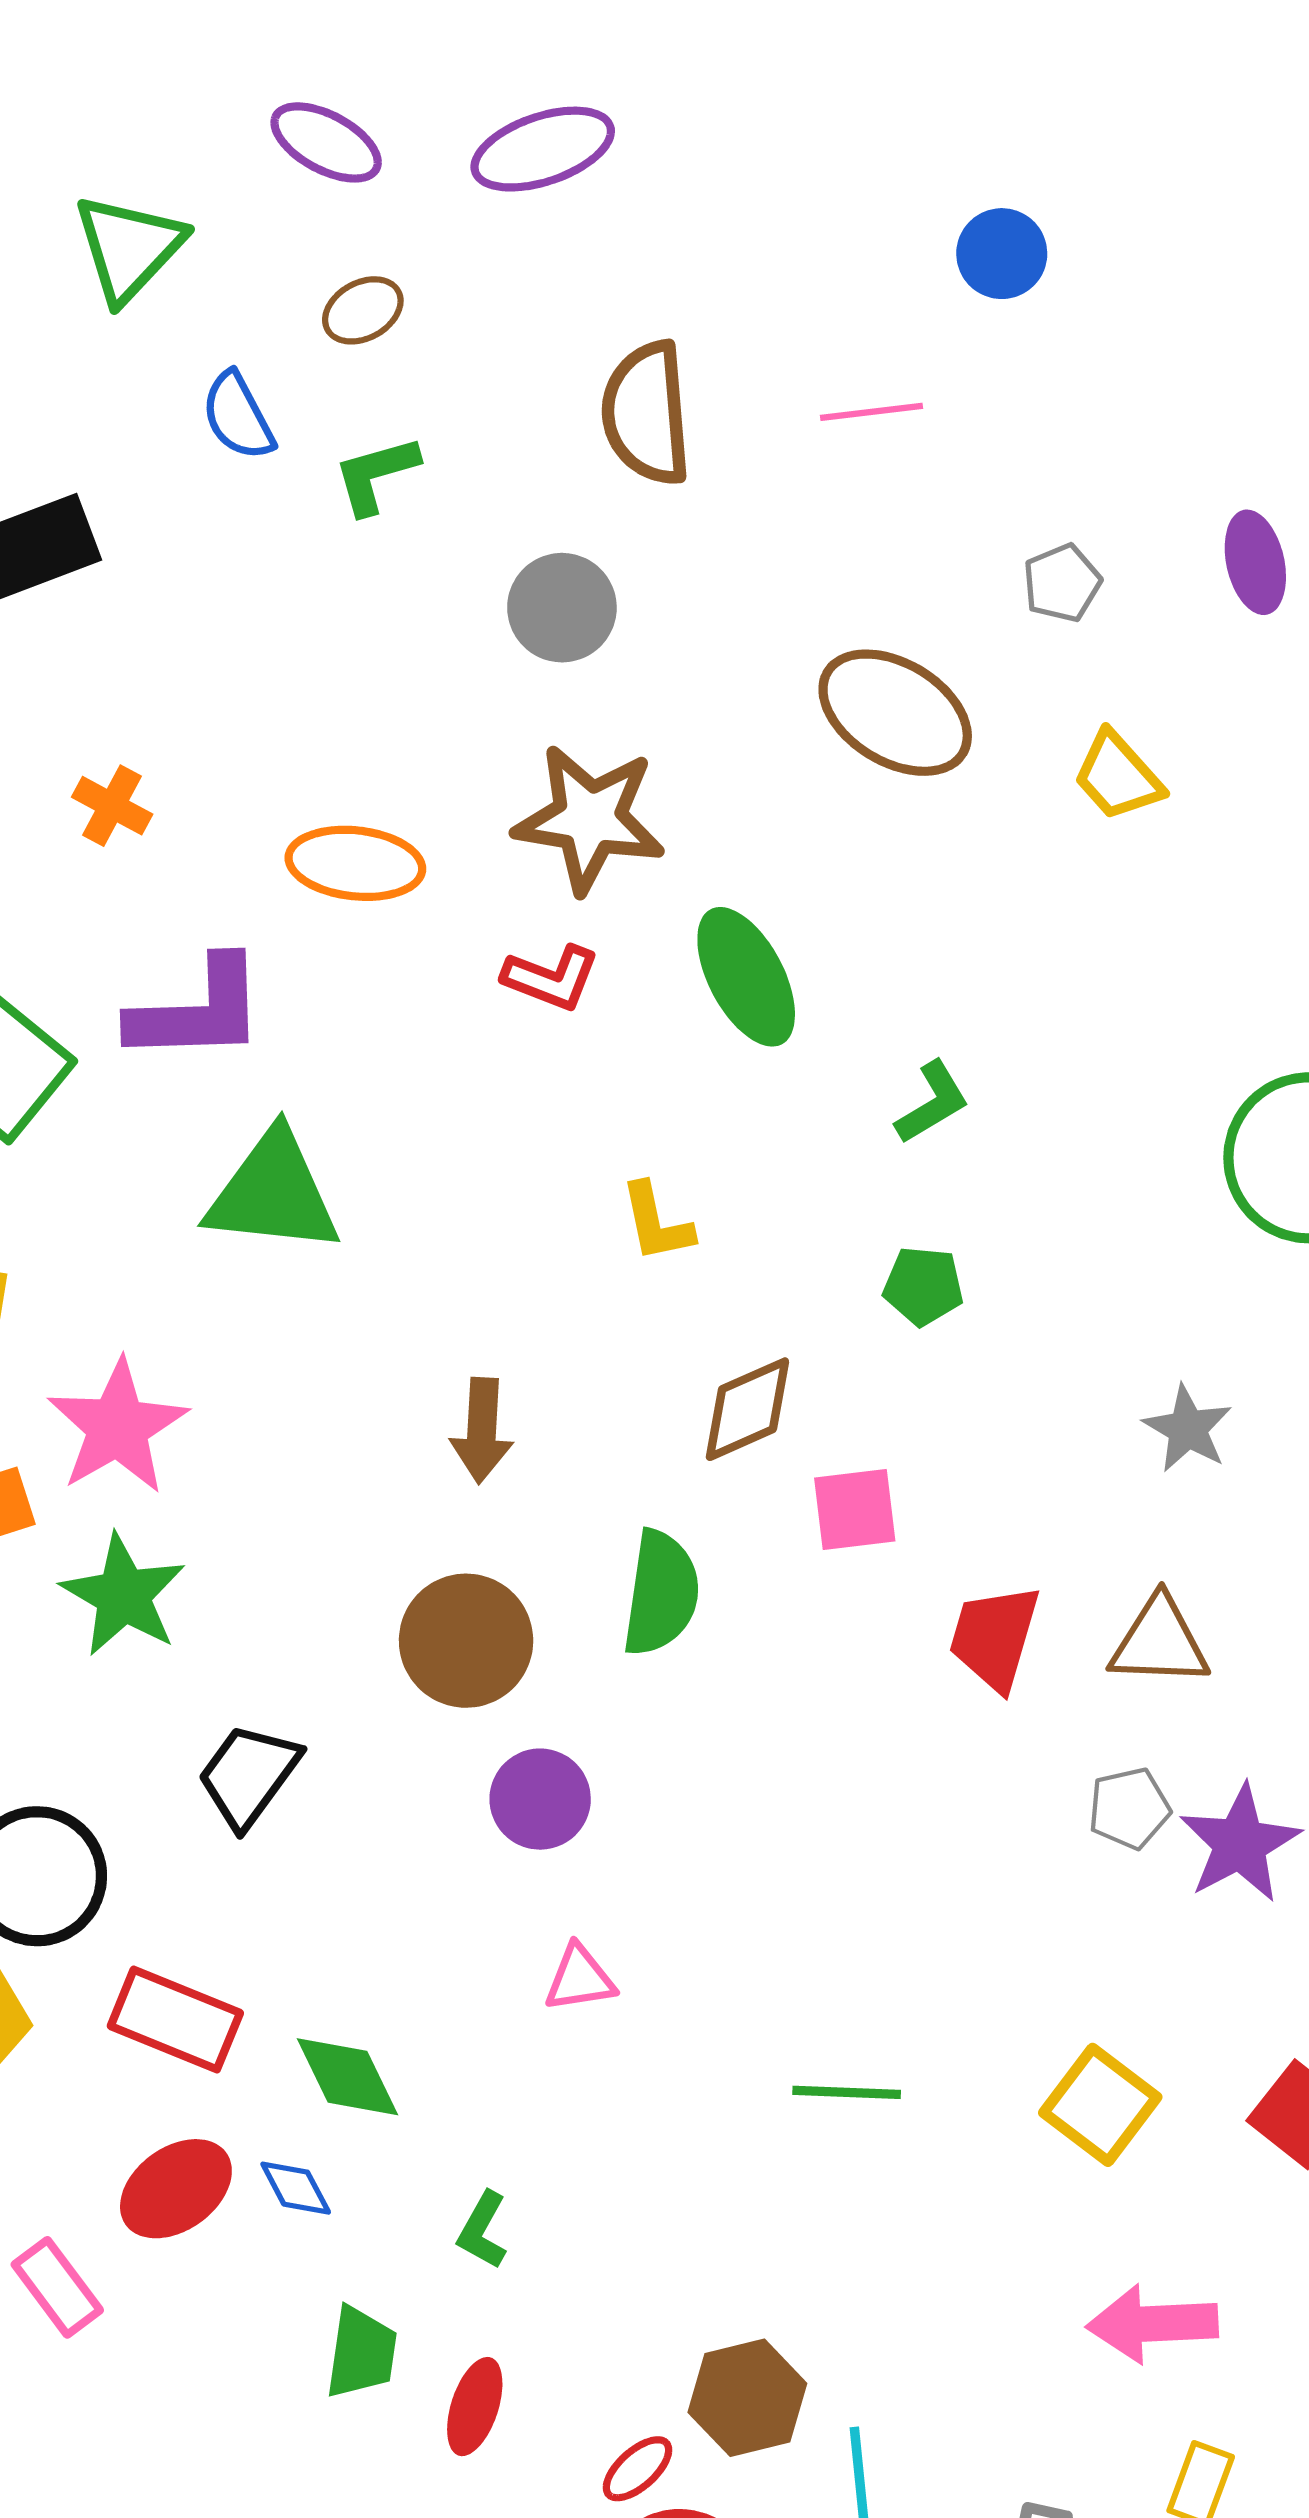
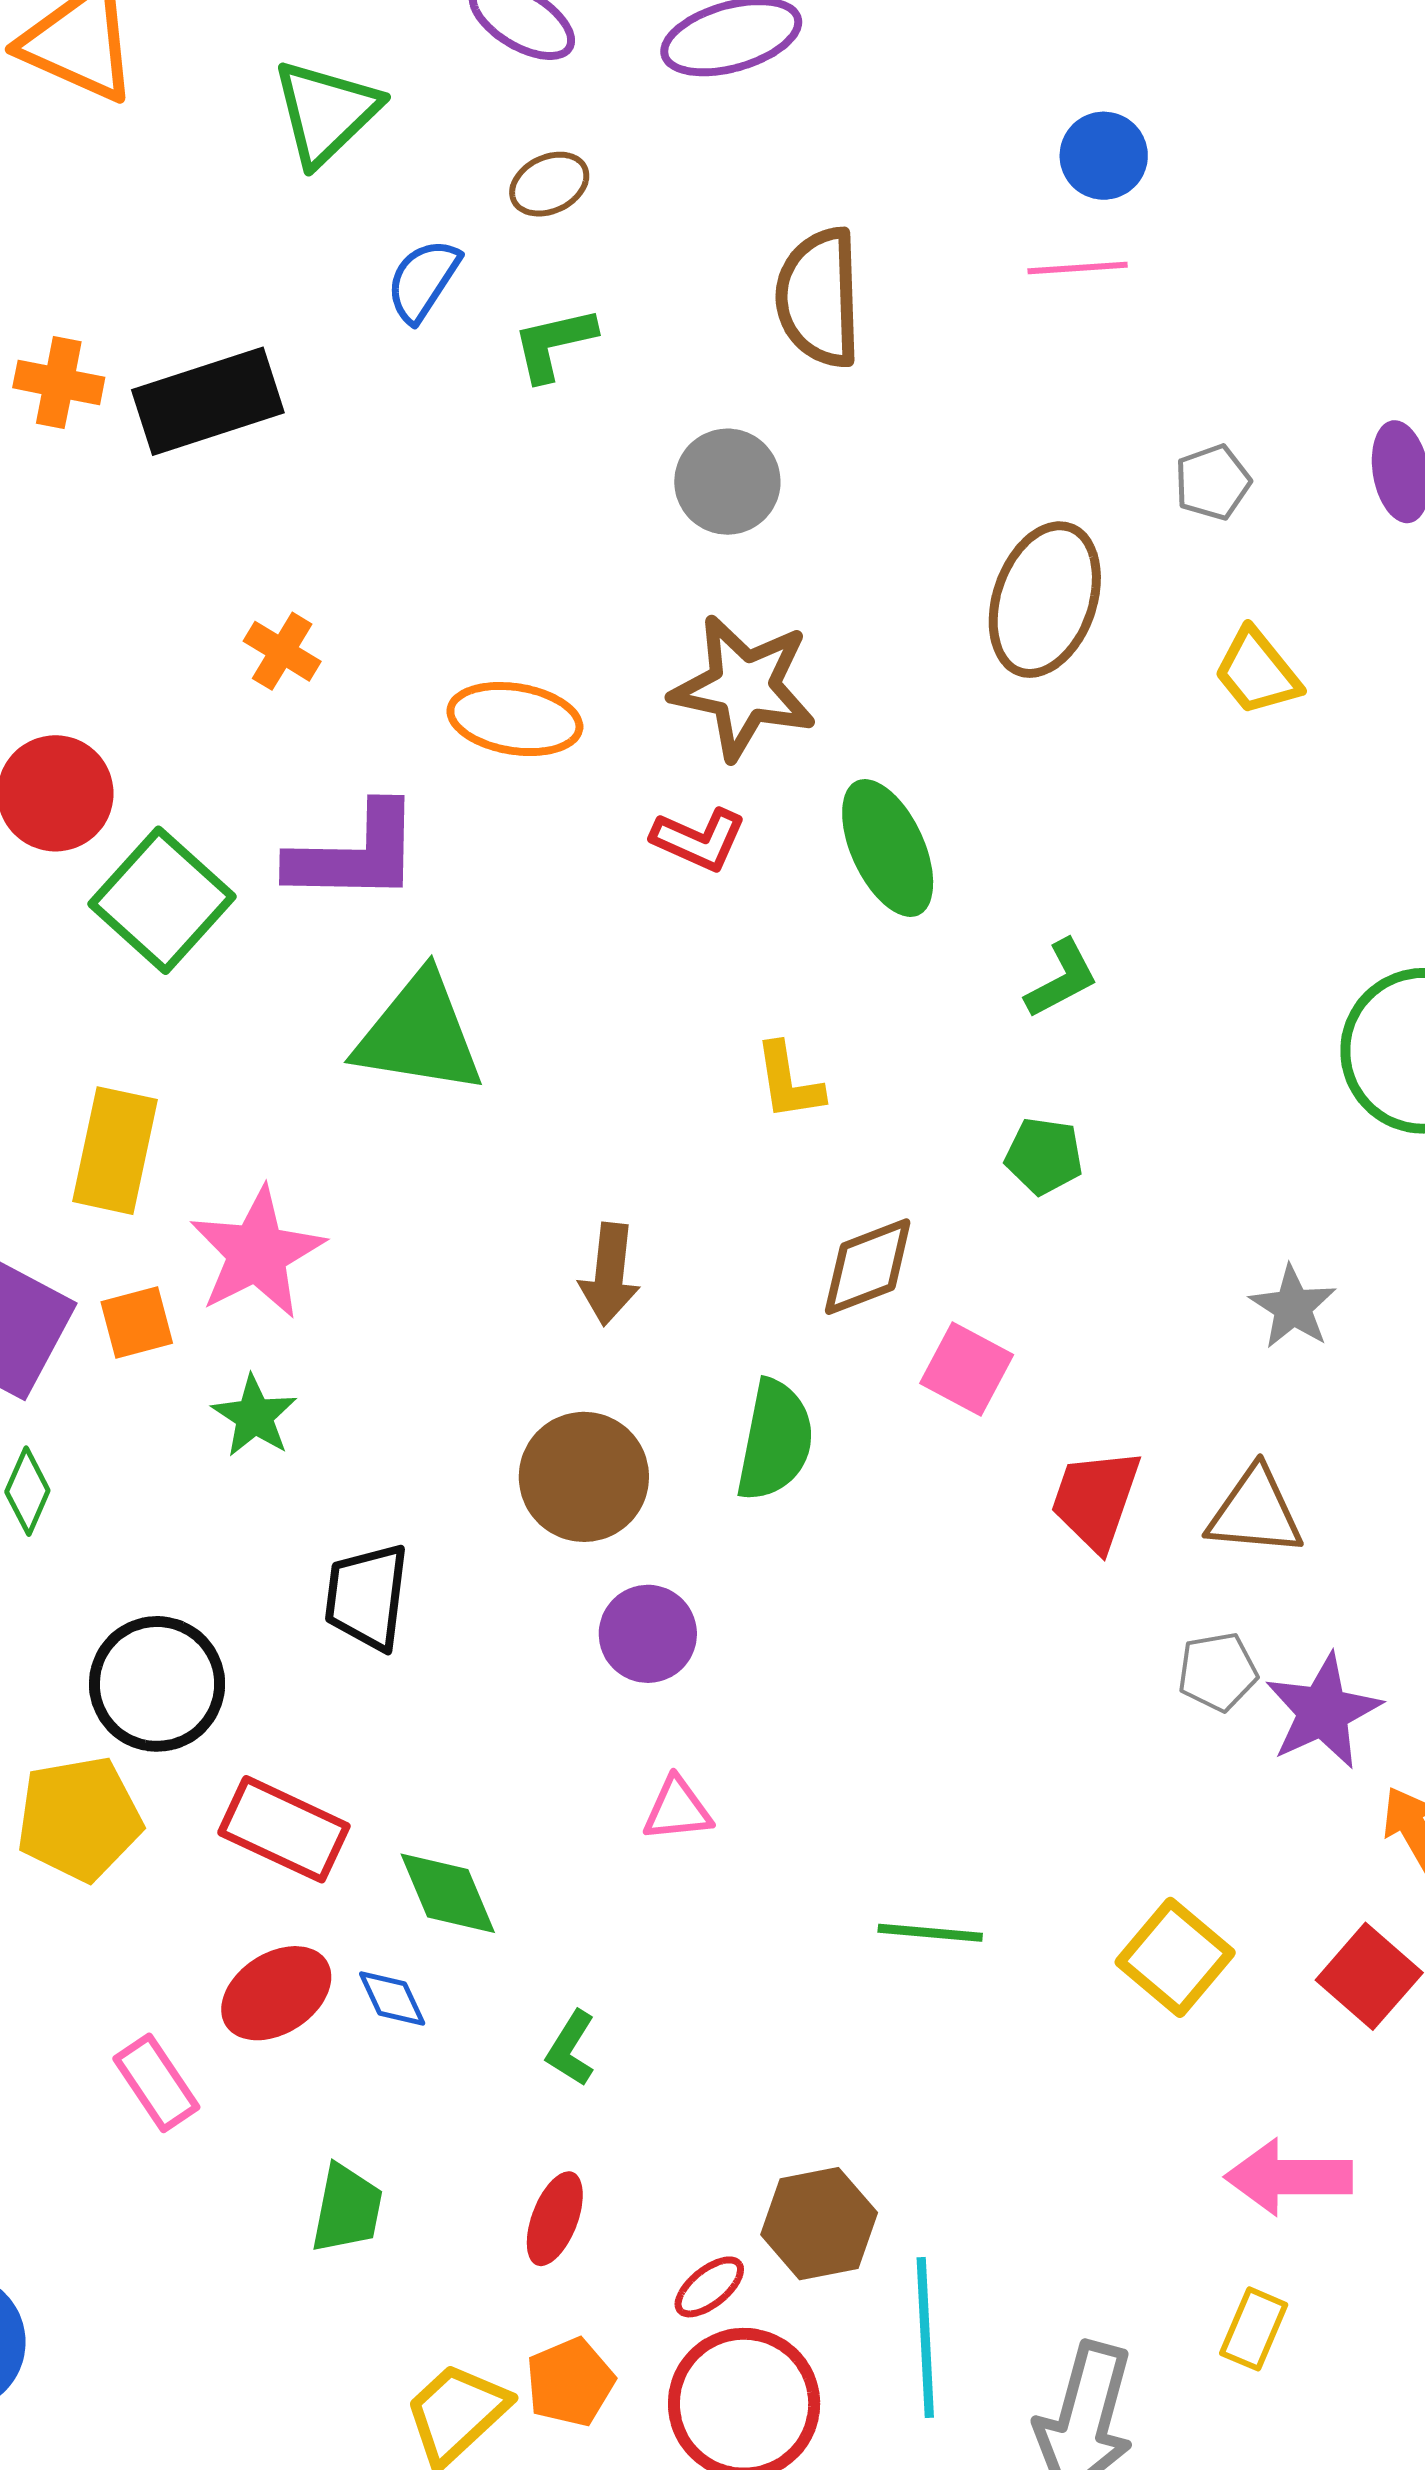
blue circle: (1002, 254) -> (1104, 156), moved
pink line: (872, 412) -> (1078, 268), moved
blue semicircle: (238, 416) -> (423, 280), turned 58
brown ellipse: (895, 713) -> (1045, 600), turned 75
pink square: (855, 1509) -> (967, 1369), turned 32
green star: (123, 1595) -> (254, 1416), size x0.7
black trapezoid: (249, 1775) -> (367, 1597), turned -32
pink arrow: (1152, 2324) -> (1289, 2177), moved
green trapezoid: (361, 2353) -> (347, 2209), moved

